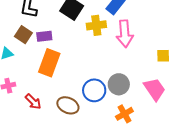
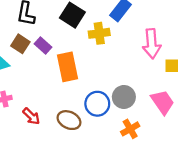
pink arrow: (125, 34) -> (152, 44), moved
purple rectangle: (44, 36) -> (43, 45), turned 49
orange rectangle: (49, 63) -> (67, 67), moved, turned -32

